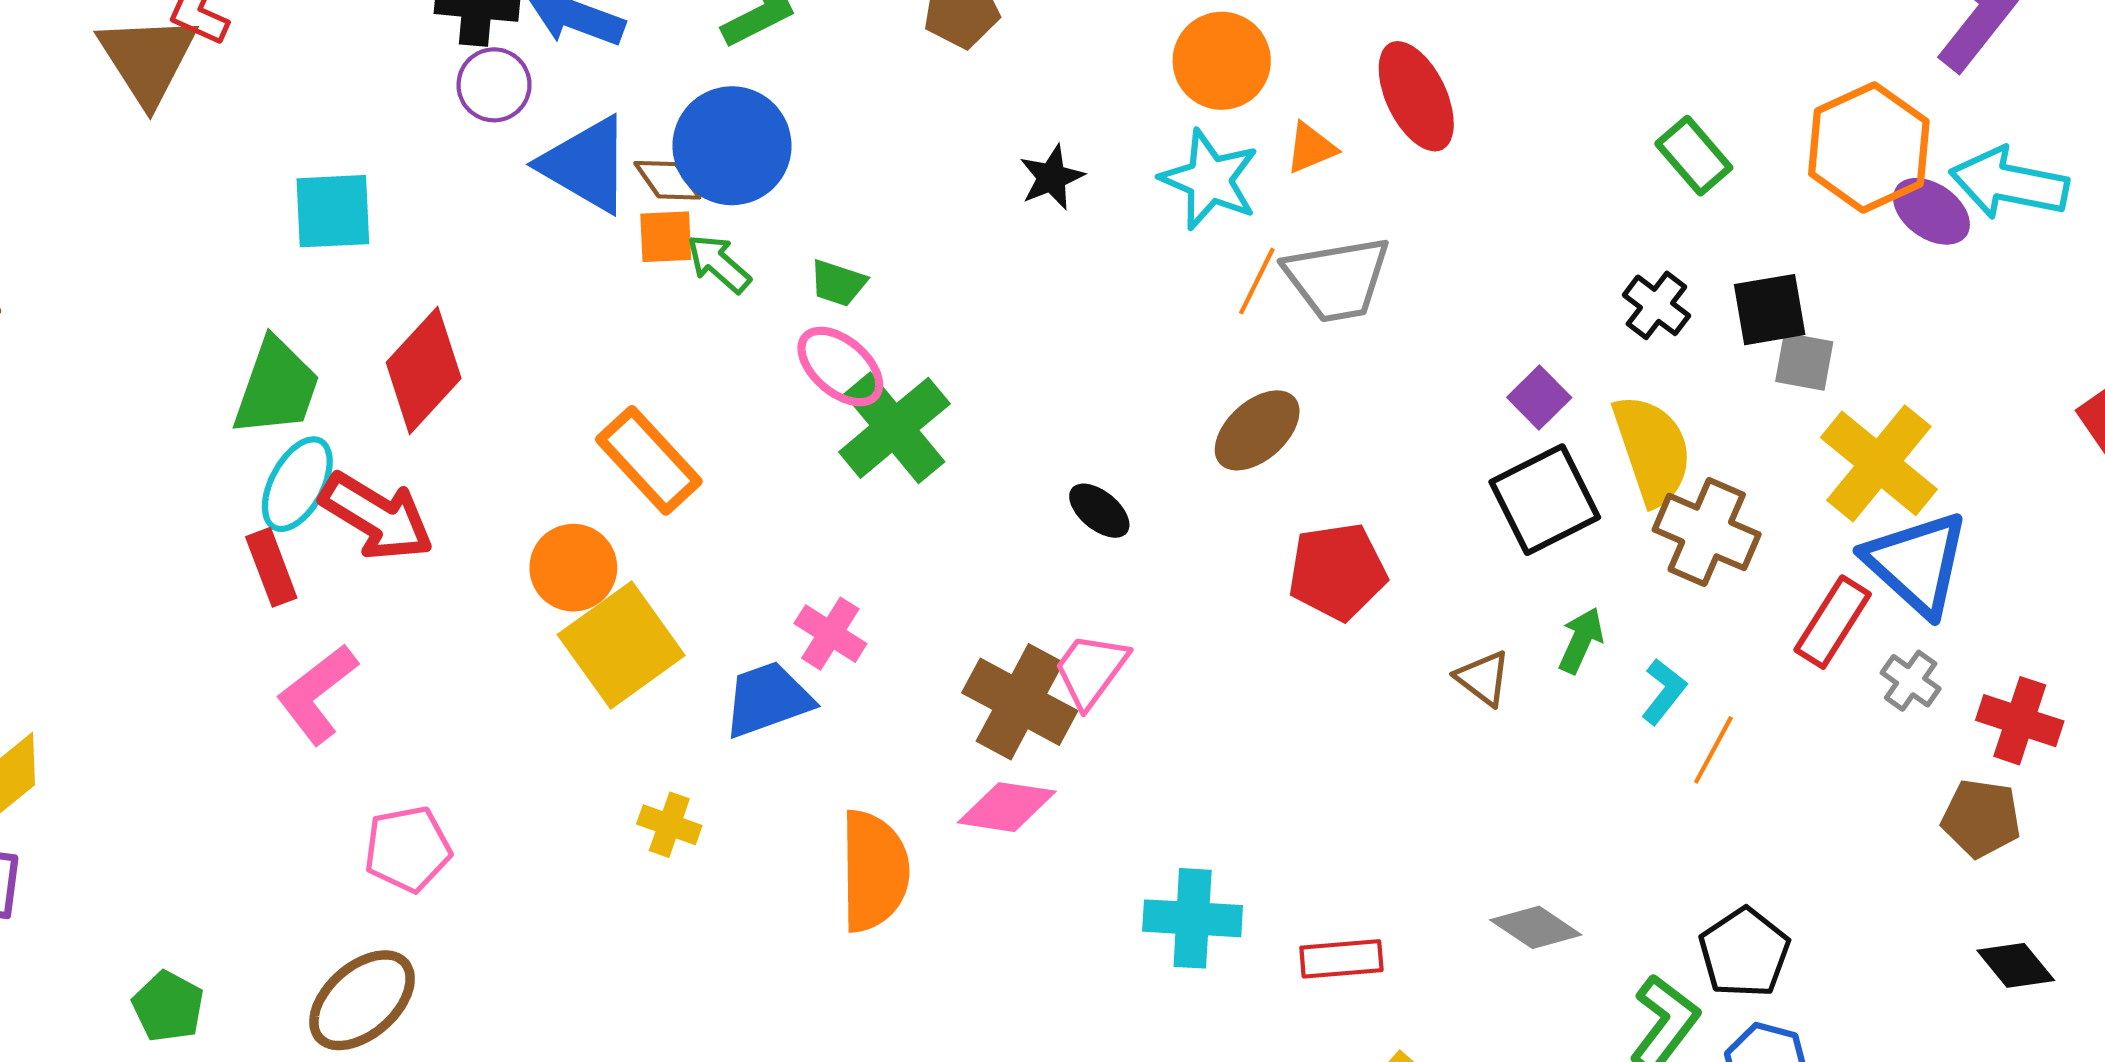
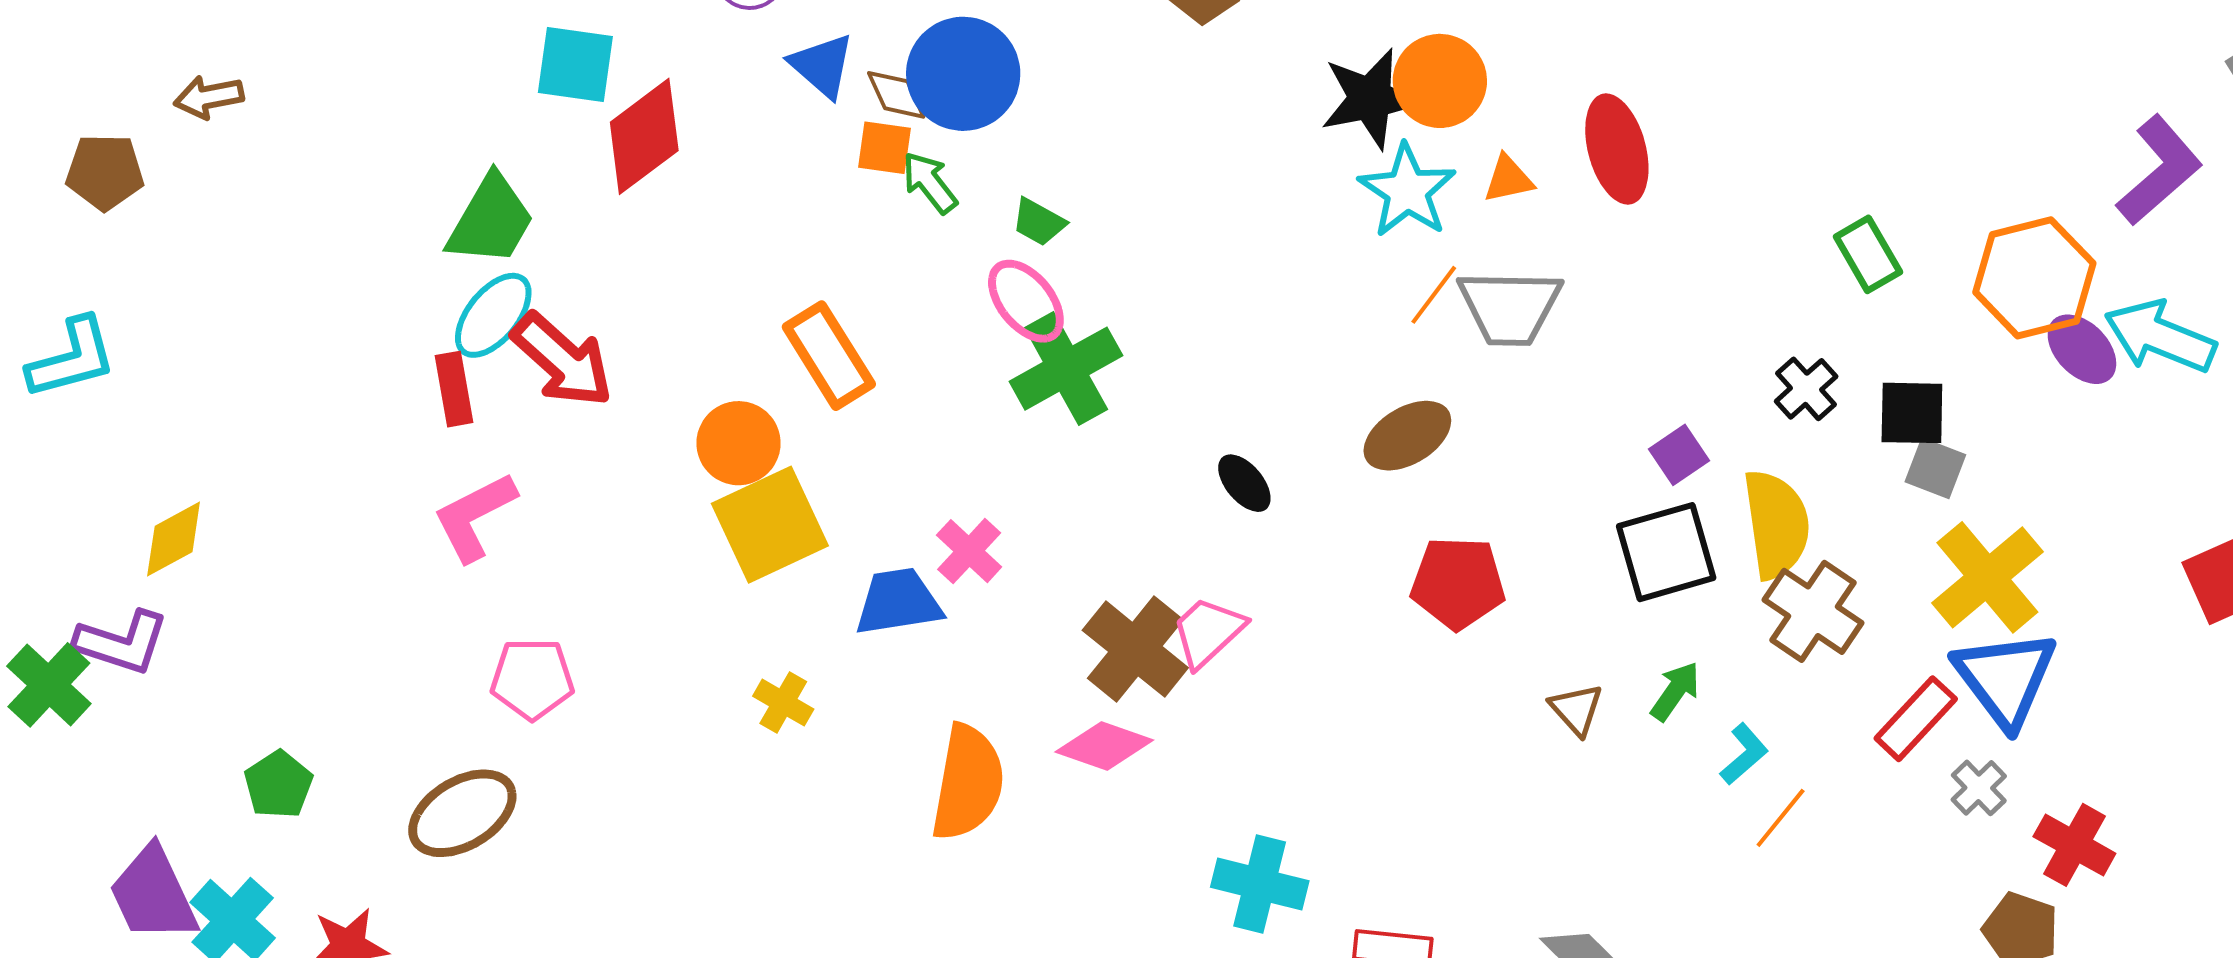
blue triangle: (586, 165) -> (822, 66), size x0.7
black star: (1052, 177) -> (1370, 99), moved, size x1.6
red diamond: (424, 370) -> (644, 136), moved

